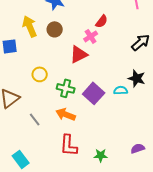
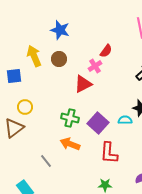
yellow circle: (40, 74) -> (25, 107), moved
gray line: (35, 119) -> (46, 161), moved
red L-shape: (69, 145) -> (109, 153), moved

